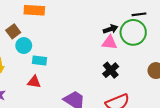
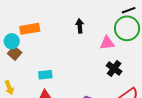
black arrow: (111, 29) -> (80, 26), moved, turned -64
cyan circle: (24, 46) -> (12, 41), moved

